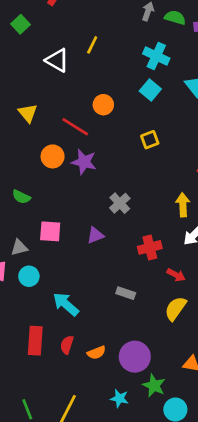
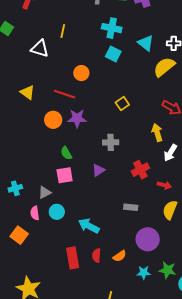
yellow square: (150, 140) -> (122, 104), moved
green semicircle: (21, 197) -> (66, 153), moved, turned 48
gray cross: (120, 203) -> (111, 142), turned -35
purple circle: (135, 357) -> (148, 239), moved
cyan star: (119, 398) -> (144, 273), moved

